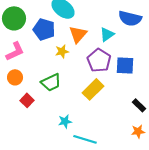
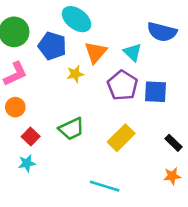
cyan triangle: (107, 34) -> (133, 52), turned -42
green trapezoid: (51, 82) -> (71, 129), moved
yellow rectangle: (93, 89) -> (121, 138), moved
cyan star: (65, 121) -> (27, 163), moved

